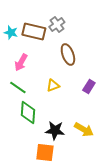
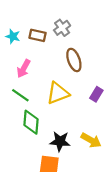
brown rectangle: (34, 32) -> (37, 35), size x0.7
yellow triangle: (53, 86) -> (58, 93), size x1.6

